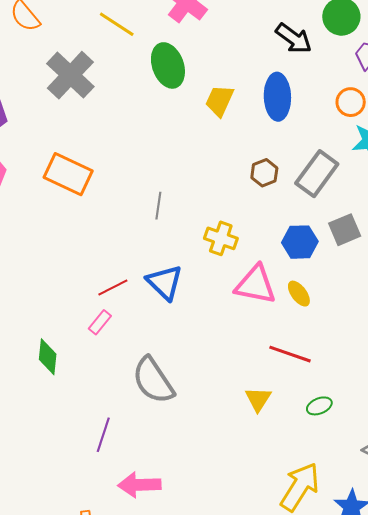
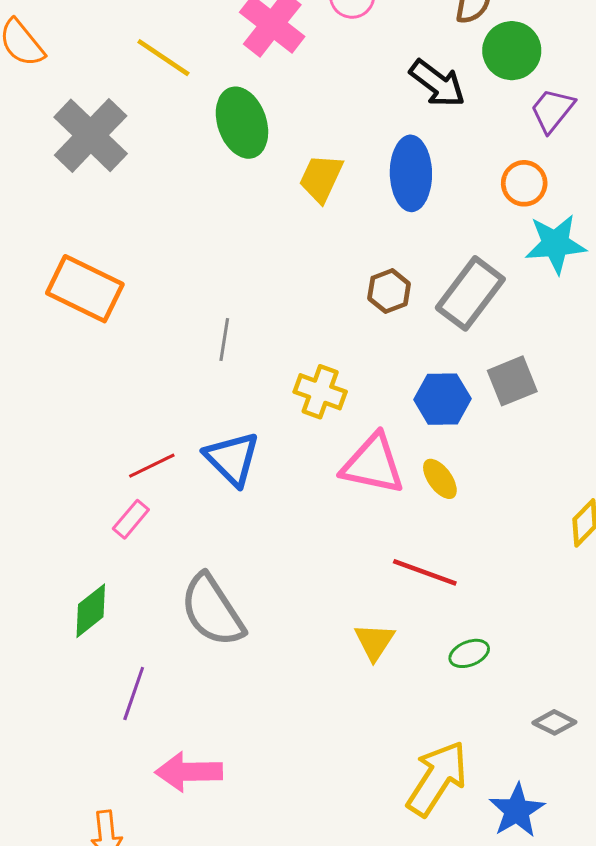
green diamond: (48, 357) -> (91, 611), moved, turned 45

